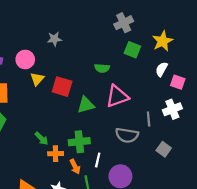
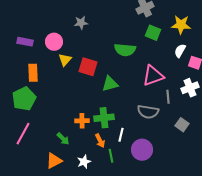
yellow star: (163, 41) -> (181, 25), turned 30
green semicircle: (102, 68) -> (125, 50), size x1.5
pink triangle: (117, 96) -> (153, 76), moved
green arrow: (41, 138) -> (63, 139), moved
orange cross: (56, 154) -> (82, 121), moved

